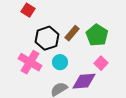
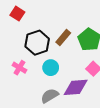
pink cross: (30, 62) -> (19, 68), size x0.6

